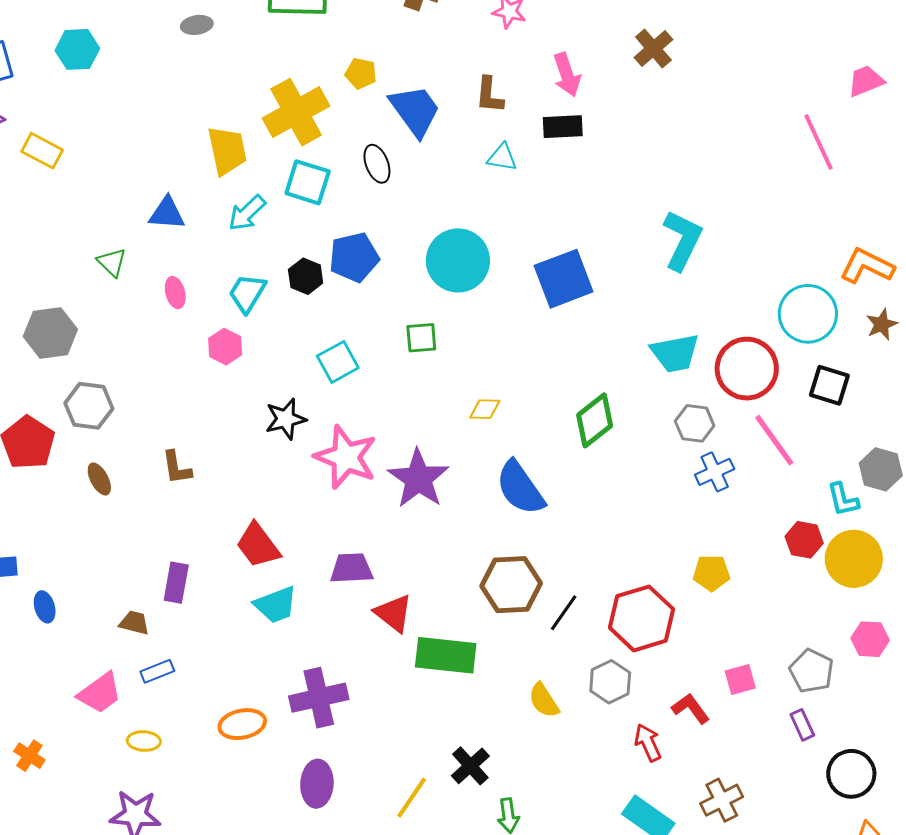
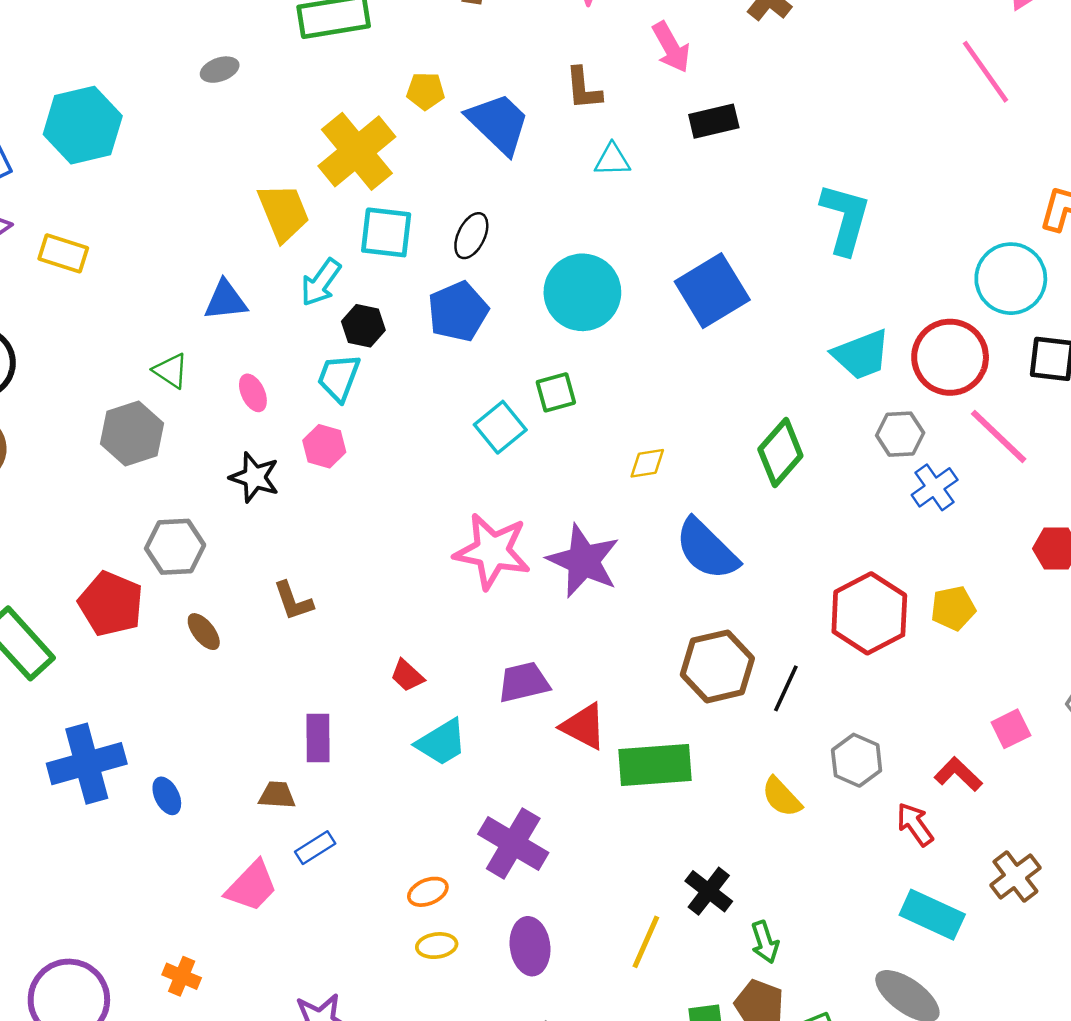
cyan hexagon: (77, 49) -> (83, 125), size x1.5
black rectangle: (563, 127) -> (714, 121), moved
black ellipse: (377, 164) -> (471, 236), moved, turned 57
black hexagon: (306, 276) -> (363, 326), moved
gray hexagon: (50, 333) -> (132, 434), moved
cyan square: (338, 362) -> (500, 427), moved
black star: (286, 419) -> (254, 477), moved, turned -30
red trapezoid: (258, 545) -> (407, 676), size x0.6
red hexagon: (641, 618) -> (869, 613), moved
purple cross: (319, 698) -> (513, 843), turned -36
orange ellipse: (242, 724) -> (428, 892), size x0.7
yellow ellipse: (144, 741) -> (437, 946), moved

